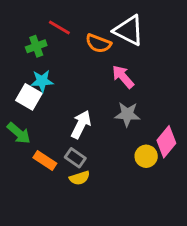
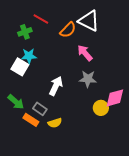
orange semicircle: (98, 43) -> (68, 30), turned -66
green arrow: (19, 133) -> (16, 102), moved
pink diamond: (166, 142) -> (115, 98), turned 35
gray rectangle: (75, 158) -> (40, 109), moved
orange rectangle: (45, 161) -> (31, 120), moved

